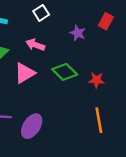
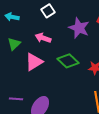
purple star: (78, 33) -> (79, 28), size x1.5

